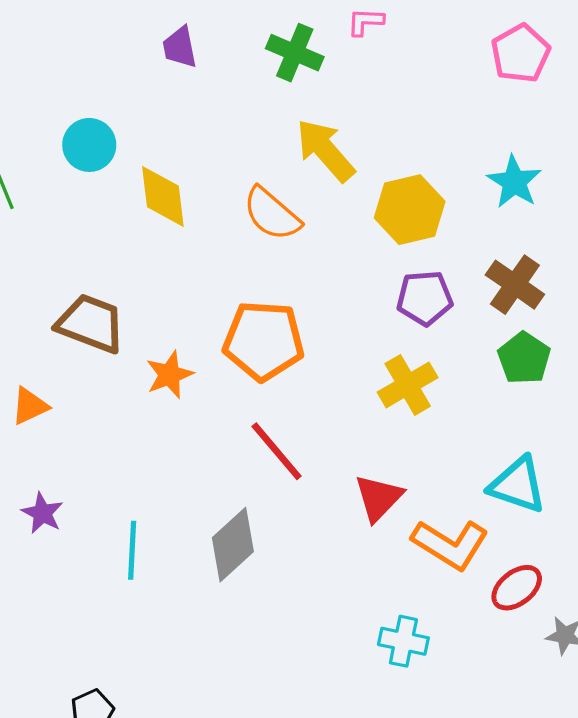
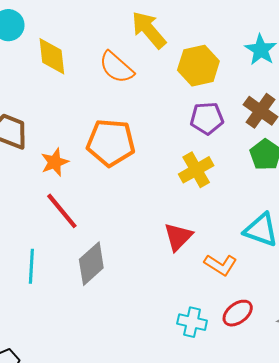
red line: (277, 451) -> (62, 211), moved
orange L-shape: (450, 544) -> (220, 265), size x0.7
red ellipse: (517, 588) -> (238, 313), moved

